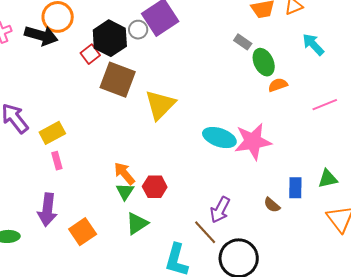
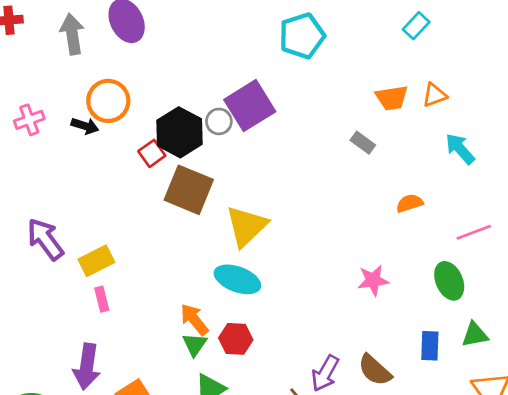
black arrow: (41, 36) -> (85, 126), size x0.6
green ellipse: (264, 62) -> (449, 281), moved
cyan ellipse: (219, 138) -> (237, 279), moved
pink star: (253, 141) -> (373, 280), size x0.6
brown semicircle: (272, 205) -> (375, 370), moved, size x1.5

